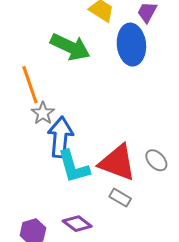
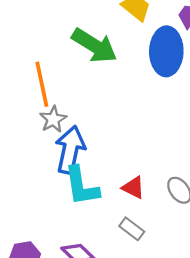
red triangle: (117, 163) -> (133, 188), size x0.5

